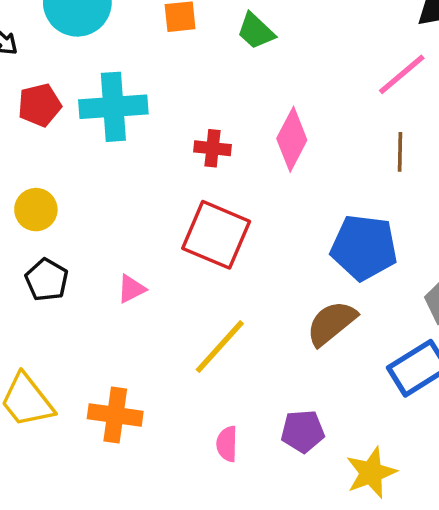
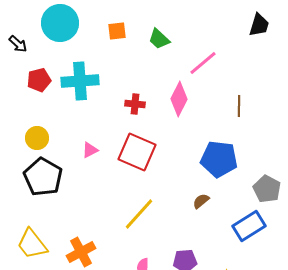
pink line: (402, 74) -> (203, 63), moved
black pentagon: (47, 280) -> (43, 177), size x1.6
pink triangle: (131, 289) -> (90, 150), moved
brown semicircle: (331, 323) -> (201, 201), size x0.6
orange cross: (115, 415) -> (81, 252), turned -36

